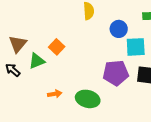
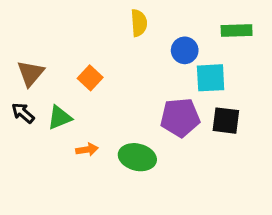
green triangle: (37, 61) -> (60, 118), moved

